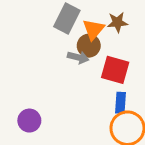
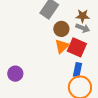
orange triangle: (93, 29) -> (62, 46), moved
gray arrow: (78, 57) -> (83, 28), moved

